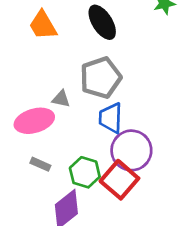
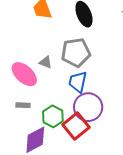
pink ellipse: (34, 121) -> (24, 74), turned 48
gray rectangle: (40, 164) -> (23, 105), turned -32

